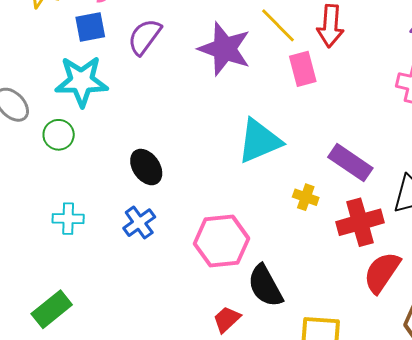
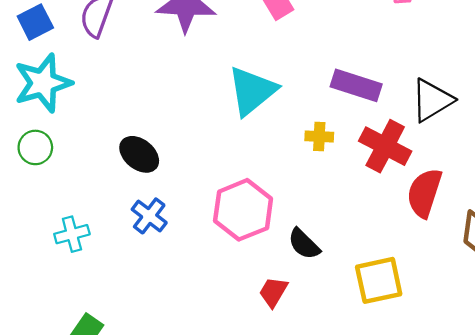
red cross: (360, 222) -> (385, 146), turned -30
black semicircle: (265, 286) -> (304, 244), size x0.7

